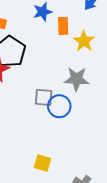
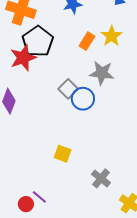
orange rectangle: (63, 26) -> (87, 41), moved, turned 30
gray square: (44, 97) -> (68, 89), turned 36

